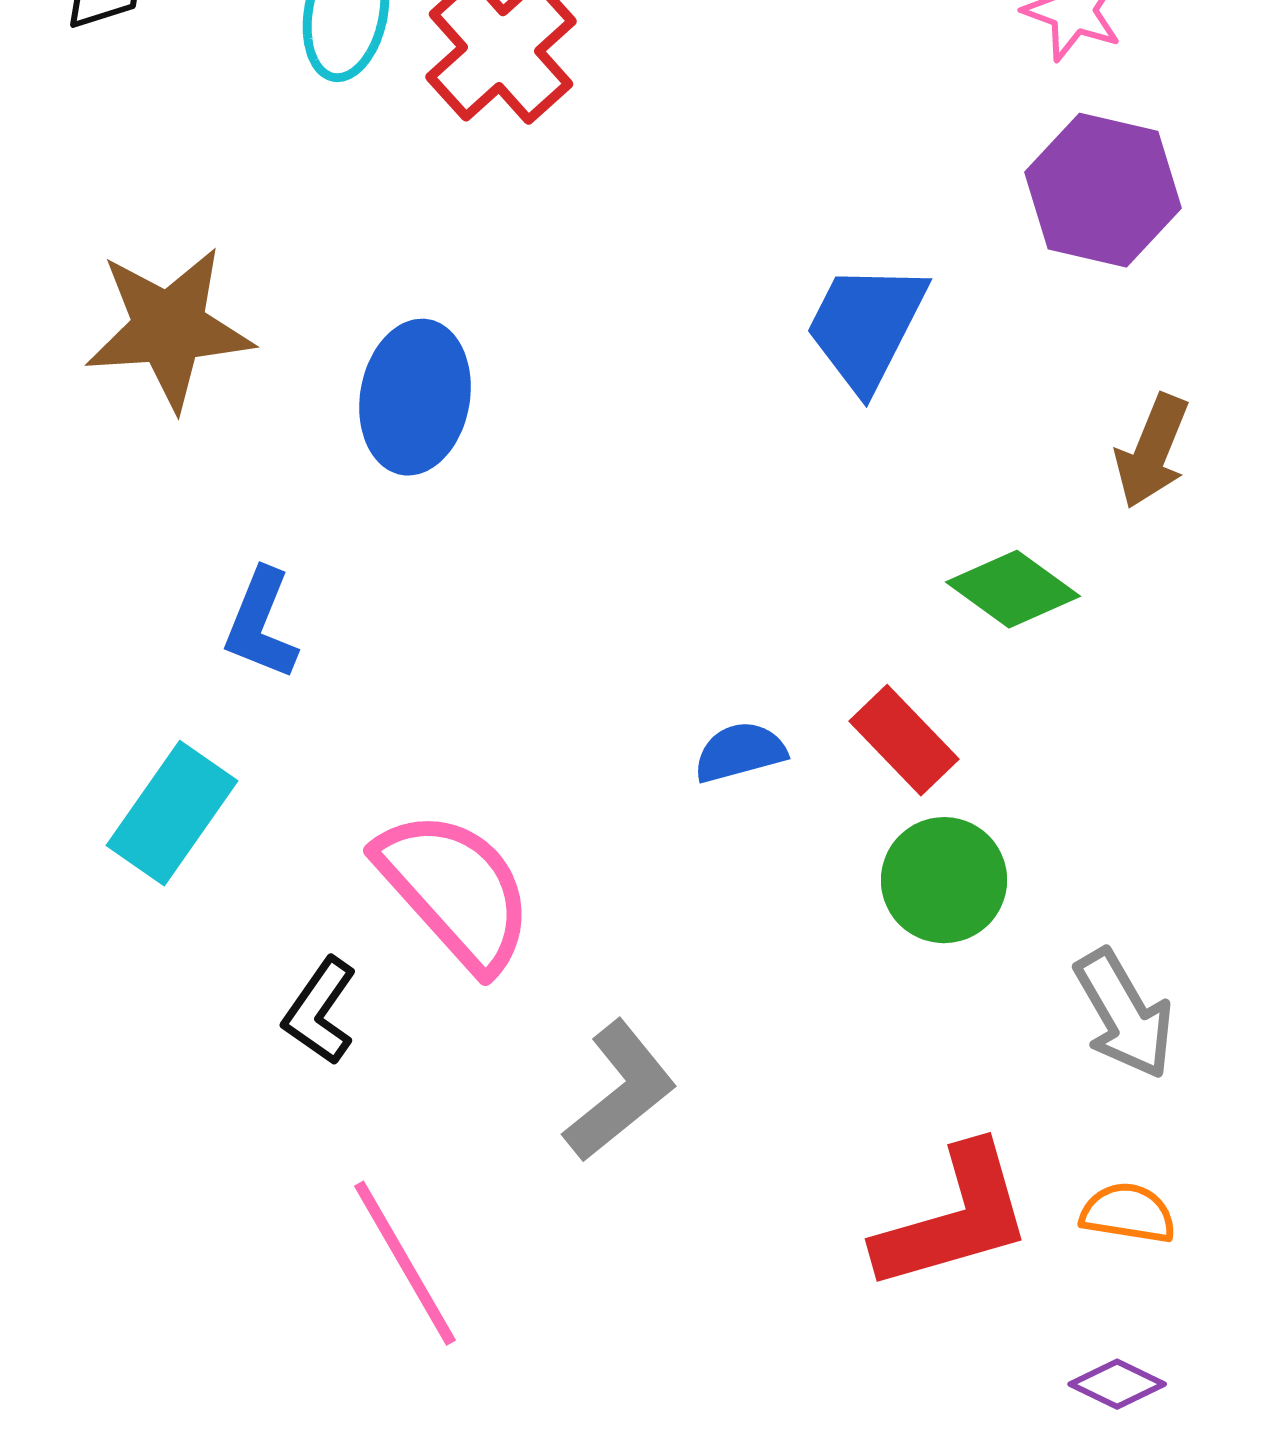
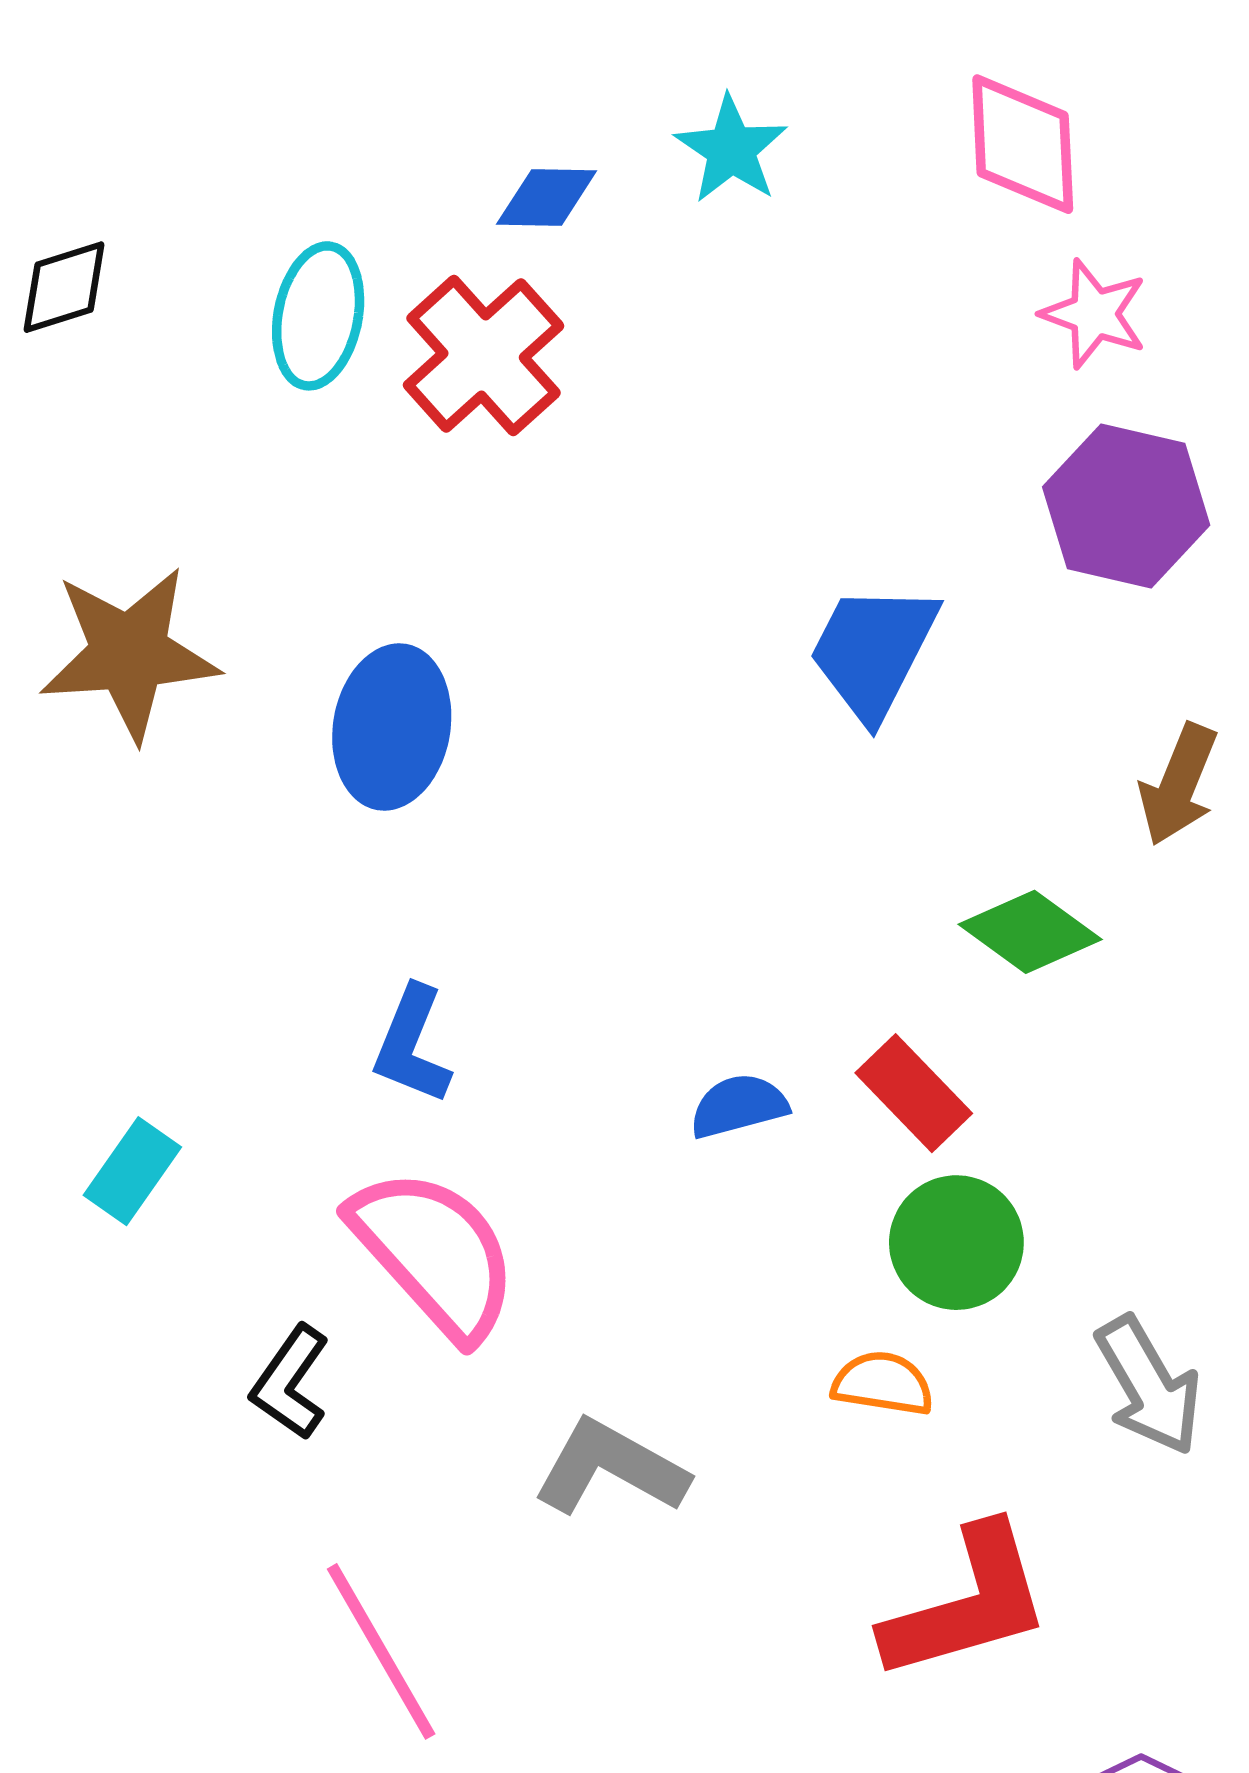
blue L-shape: (261, 624) -> (412, 1045), moved
cyan rectangle: (172, 813) -> (132, 1171), size x0.7
gray L-shape: (620, 1091) -> (611, 1468), turned -112
orange semicircle: (1128, 1213) -> (883, 1383), moved

